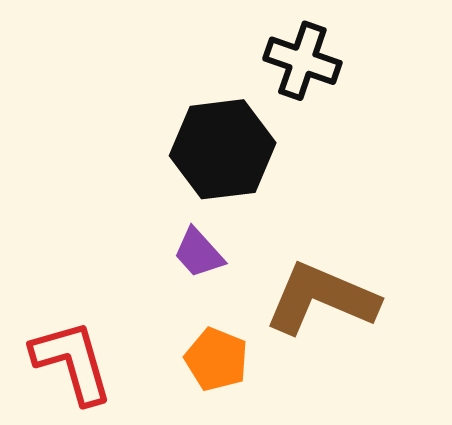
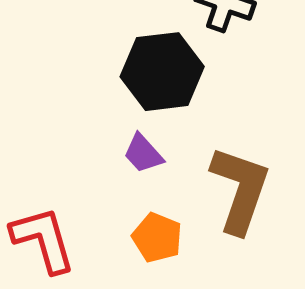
brown L-shape: (321, 299) -> (240, 190), turned 86

